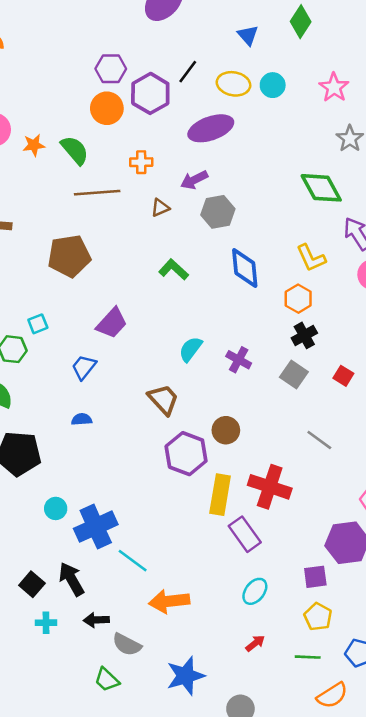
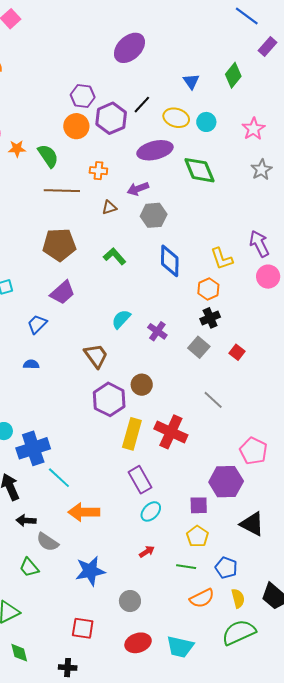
green diamond: (321, 188) -> (199, 170), moved
brown pentagon: (69, 256) -> (59, 245), moved
purple rectangle: (245, 534) -> (140, 480), moved

